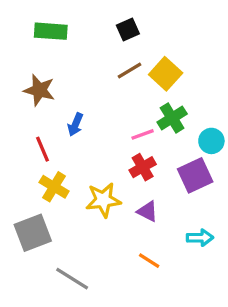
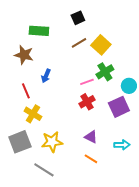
green rectangle: (51, 31) -> (39, 31), moved
yellow star: (103, 200) -> (52, 142), moved
purple triangle: (147, 211) -> (91, 137), moved

